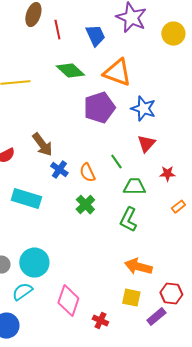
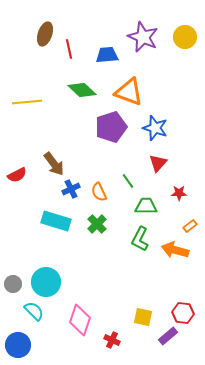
yellow circle: (173, 34) -> (185, 37), moved
blue trapezoid: (95, 36) -> (107, 55), turned -70
blue cross: (59, 170) -> (71, 189), turned 30
cyan rectangle: (26, 199) -> (56, 221), moved
orange arrow: (138, 267) -> (175, 250), moved
cyan semicircle: (22, 292) -> (34, 311), turned 80

